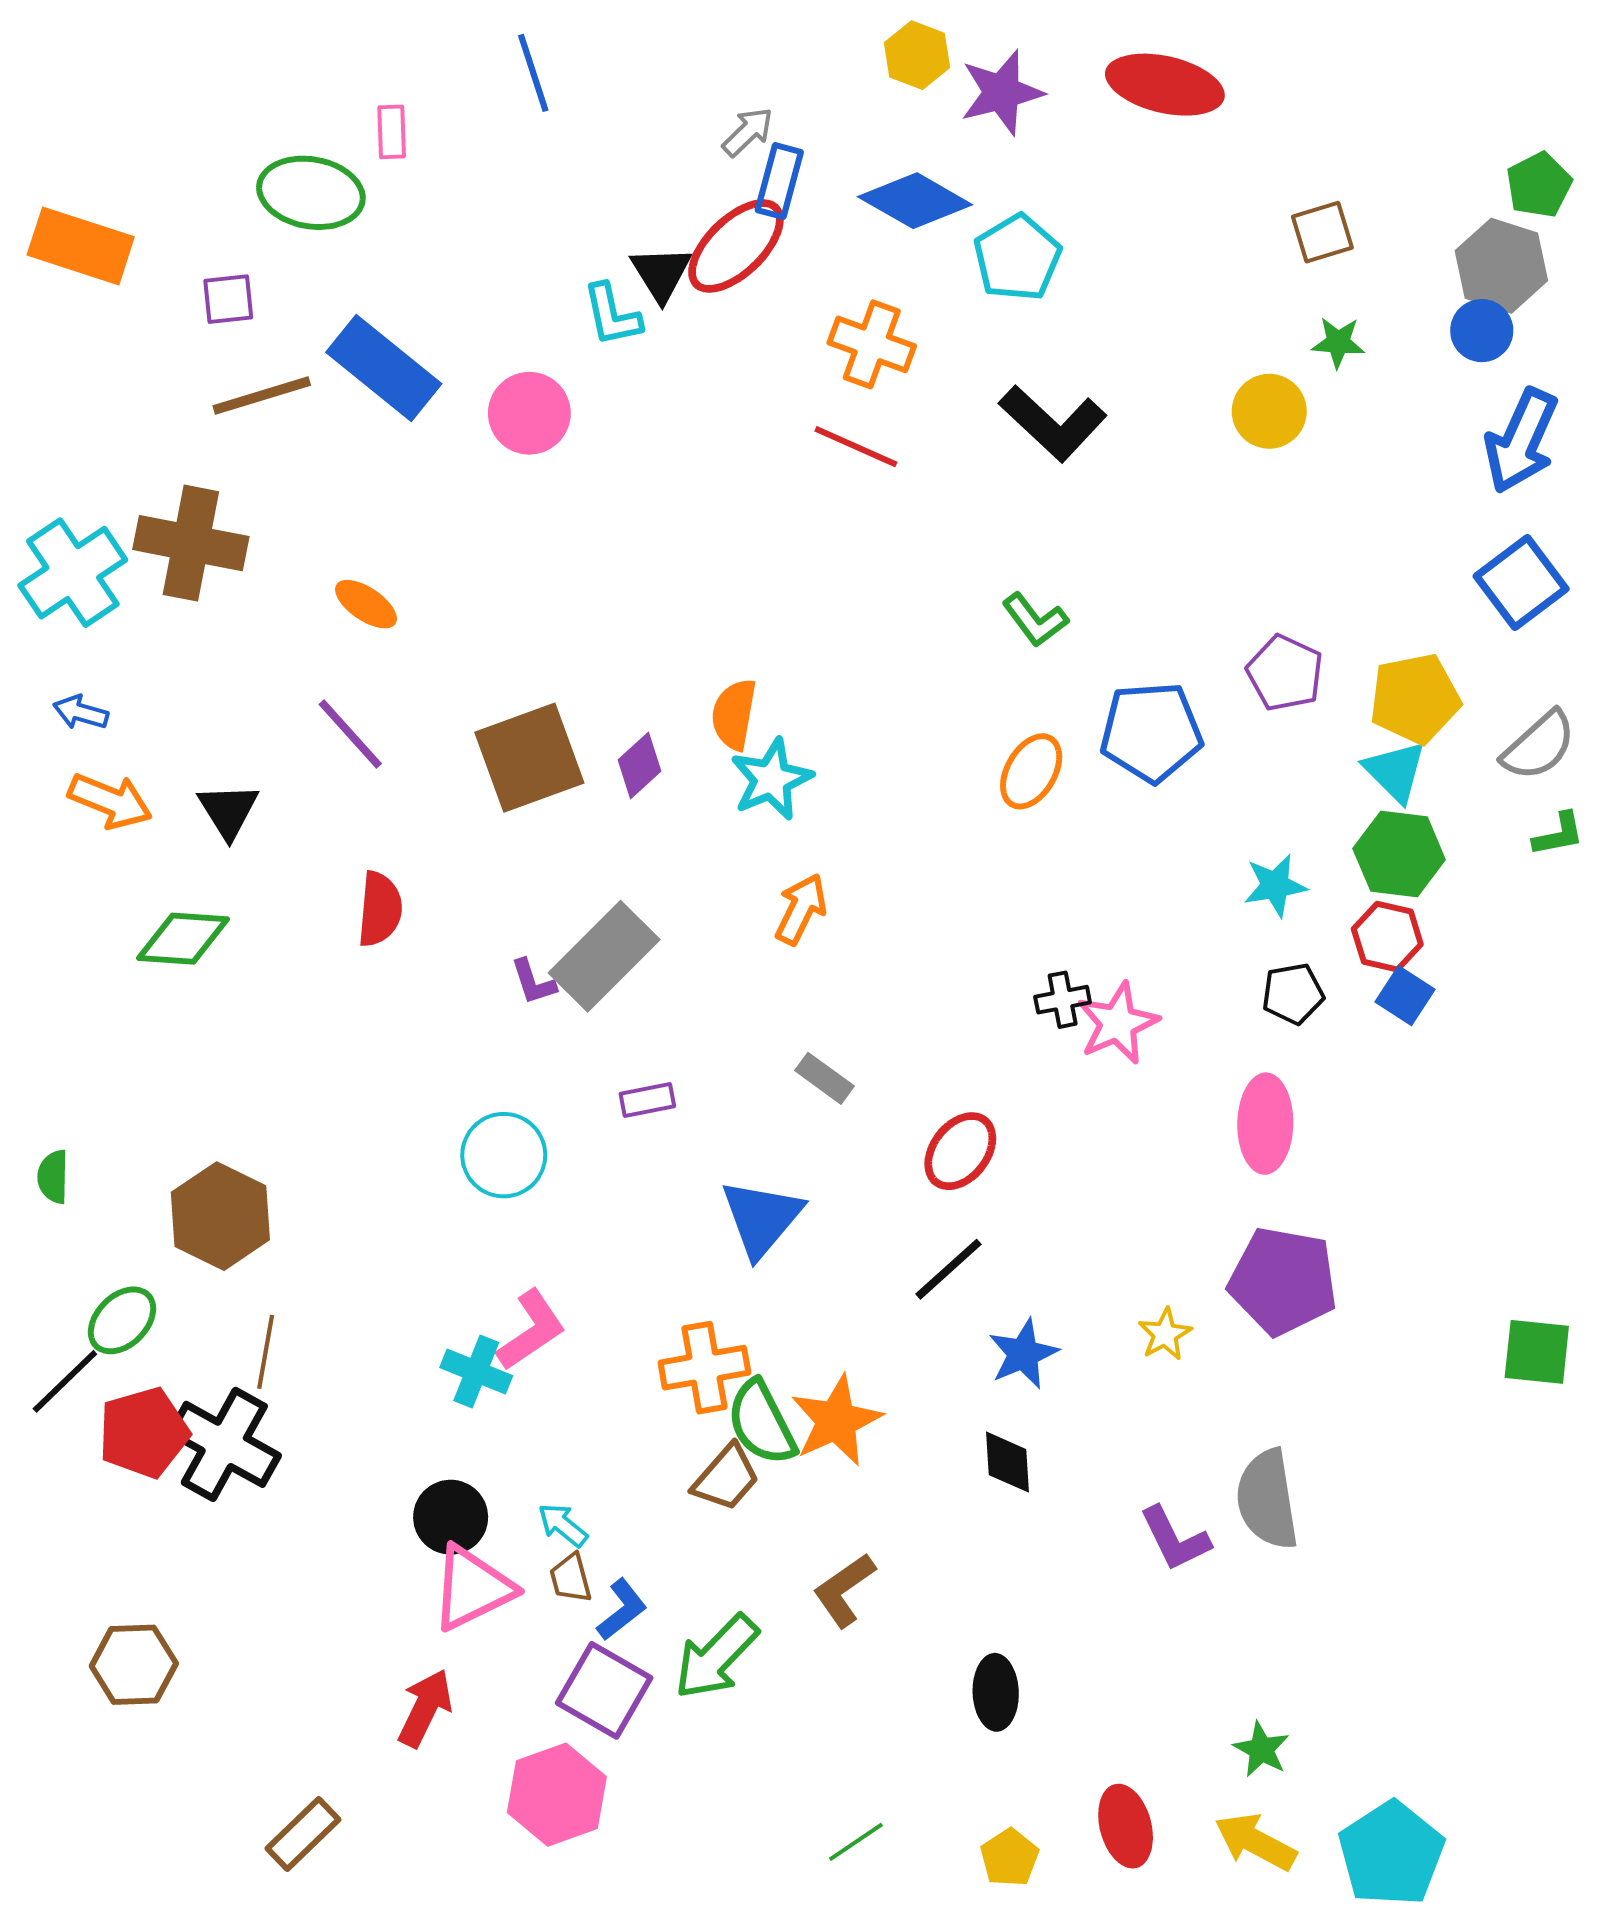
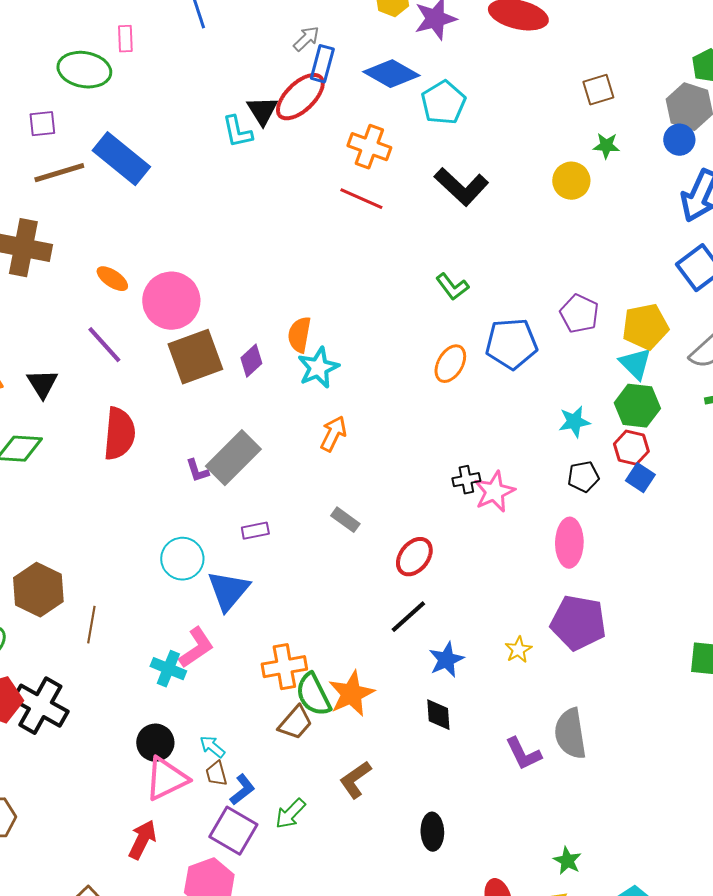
pink circle: (529, 413) -> (171, 301), moved, size x1.4
red semicircle: (380, 909) -> (119, 434), size x1.4
blue triangle: (762, 1218) -> (228, 591), moved
brown line: (266, 1352) -> (91, 625), moved
green arrow: (716, 1657) -> (290, 814), size x0.7

